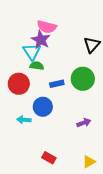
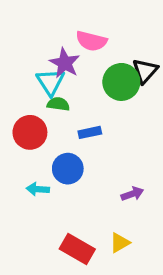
pink semicircle: (47, 27) -> (91, 41), moved
green circle: (83, 79) -> (121, 82), moved
red rectangle: (49, 158) -> (77, 249), size x1.5
yellow triangle: (89, 162) -> (120, 243), moved

